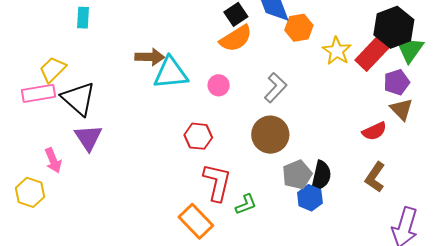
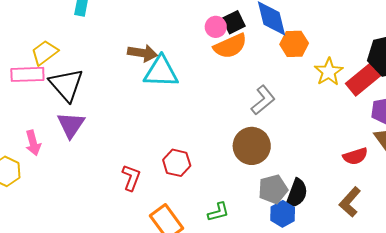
pink circle: (219, 85) -> (216, 27), moved
red hexagon: (198, 136) -> (177, 163), moved
red L-shape: (217, 182) -> (131, 178), moved, size x0.7

